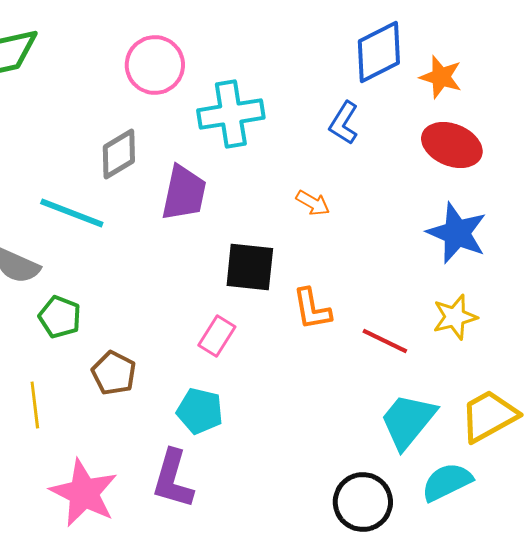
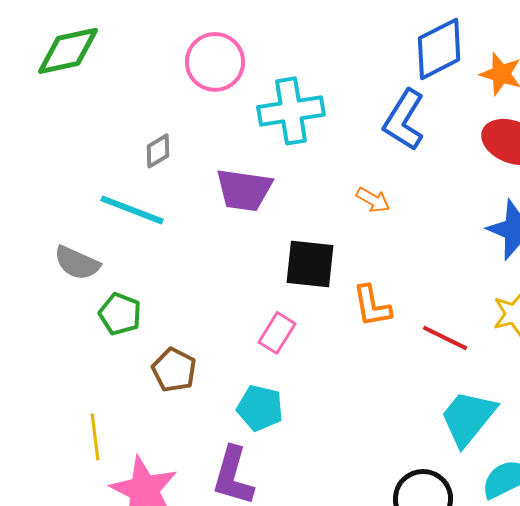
blue L-shape: (344, 123) -> (404, 120), size x1.4
gray diamond: (119, 154) -> (158, 151), moved, size x0.7
purple trapezoid: (184, 193) -> (244, 190), turned 86
yellow line: (35, 405) -> (95, 437), moved

